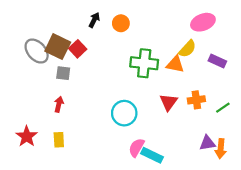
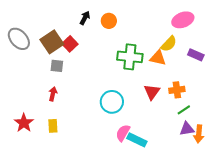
brown square: (58, 47) -> (52, 42), turned 30
gray ellipse: (37, 51) -> (19, 39), moved
green line: (223, 108) -> (184, 110), moved

